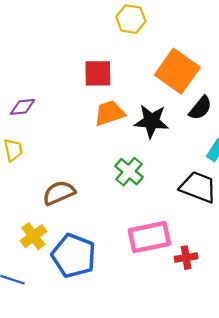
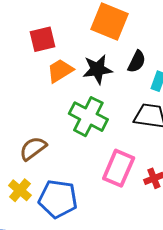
black semicircle: (200, 108) -> (137, 62), moved
green cross: (129, 172) -> (88, 117), size x1.5
pink rectangle: (149, 237) -> (119, 168), turned -42

